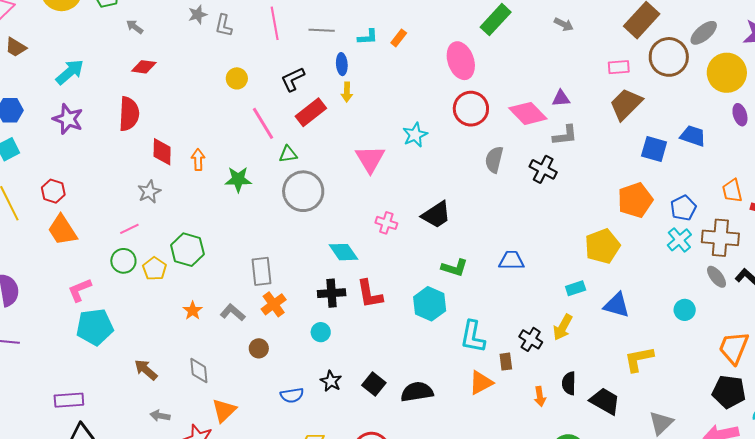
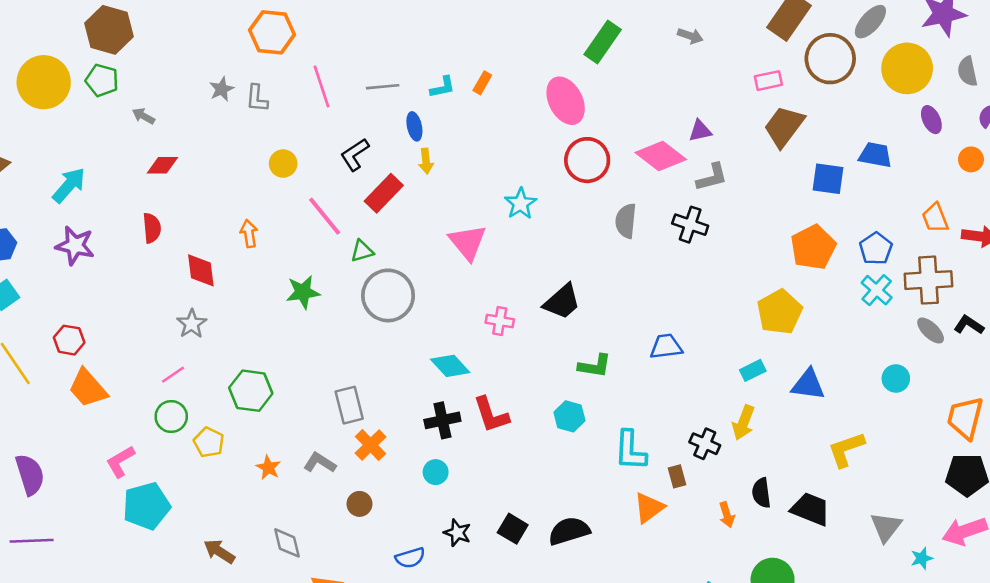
red semicircle: (129, 114) -> (152, 228), size x0.7
orange arrow: (198, 160) -> (249, 234), moved
yellow pentagon: (154, 269) -> (209, 442), moved
cyan hexagon: (430, 304) -> (569, 416), size x0.7

